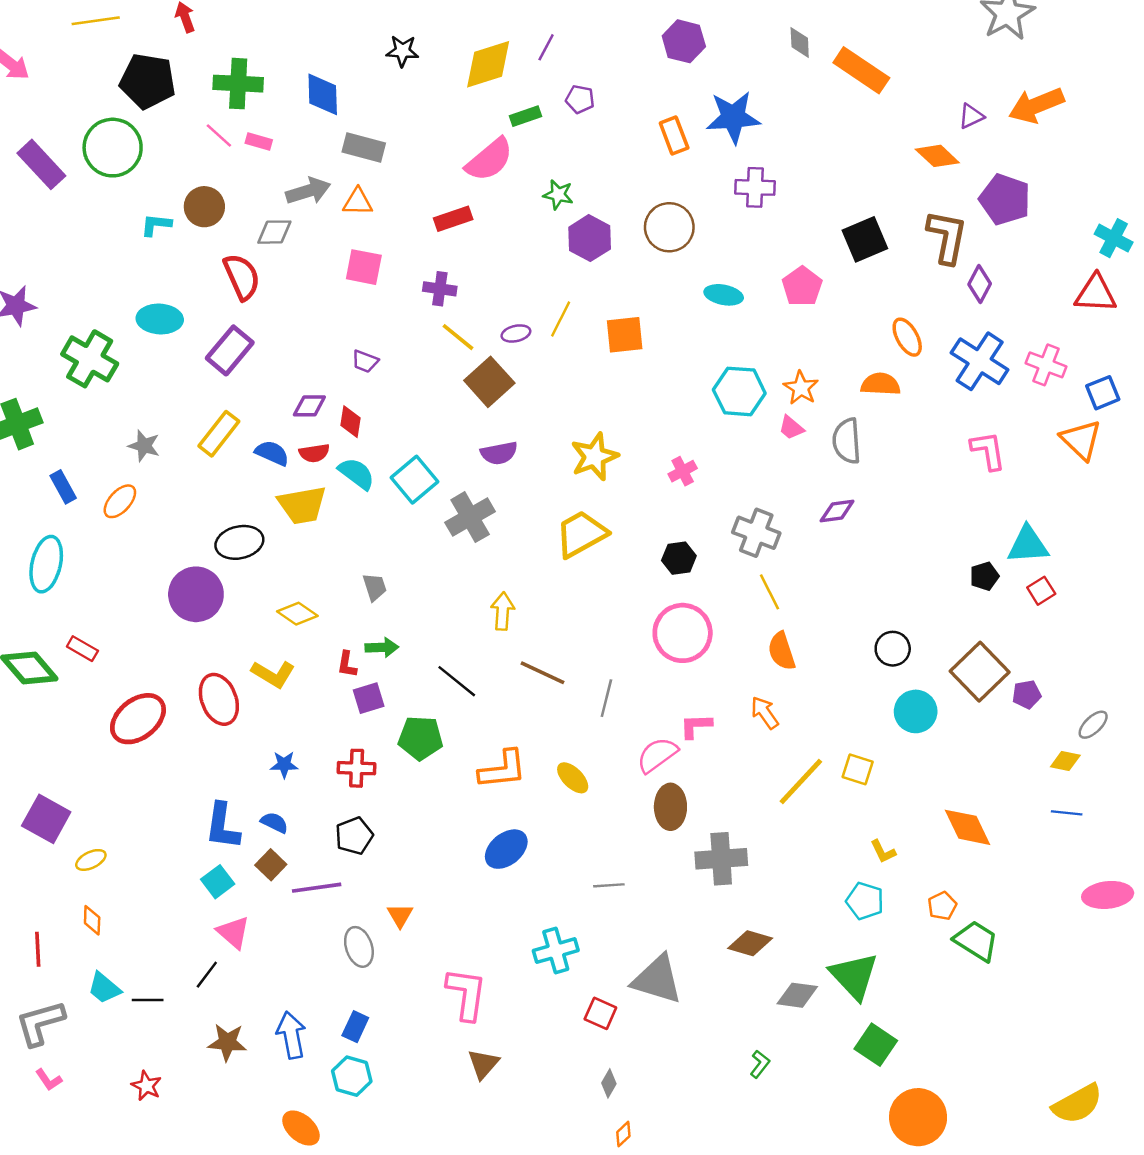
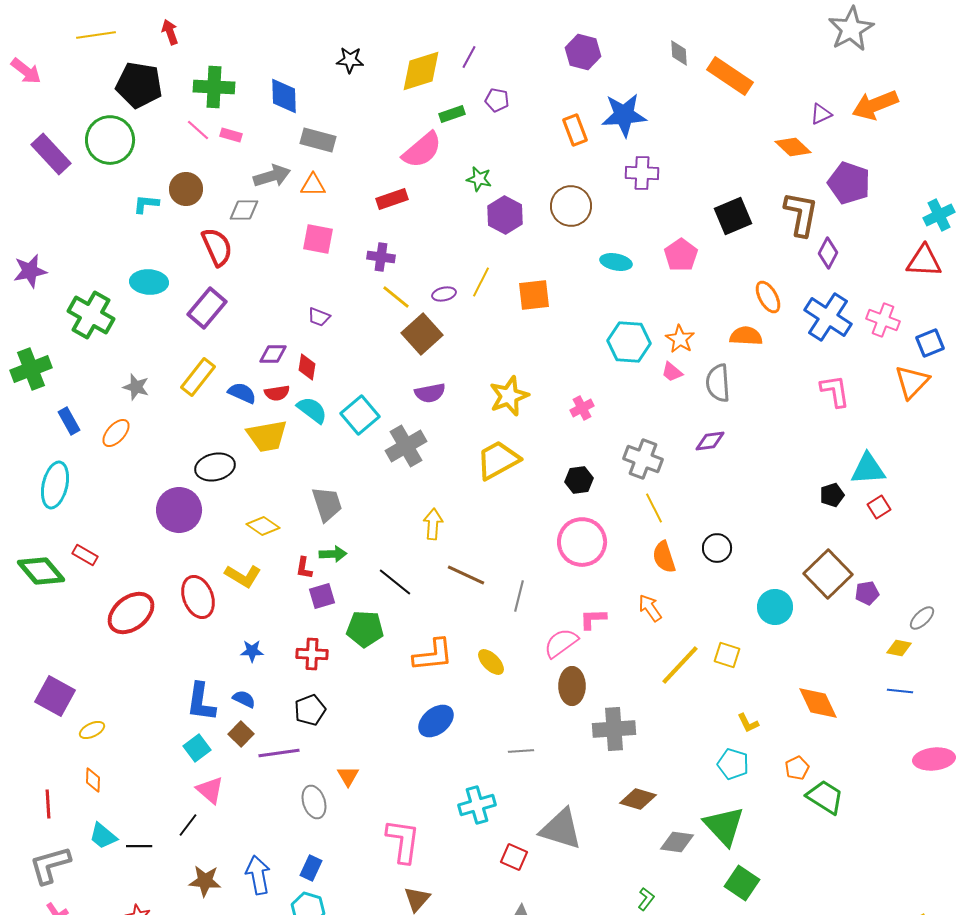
cyan cross: (1114, 238) -> (939, 215), turned 36
orange triangle: (1081, 440) -> (912, 382), turned 30
gray trapezoid: (375, 587) -> (327, 504), size x1.5
black circle: (893, 649) -> (717, 548), moved

